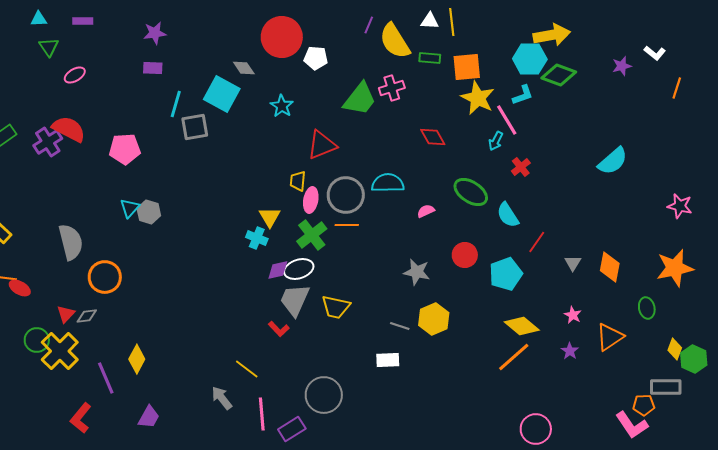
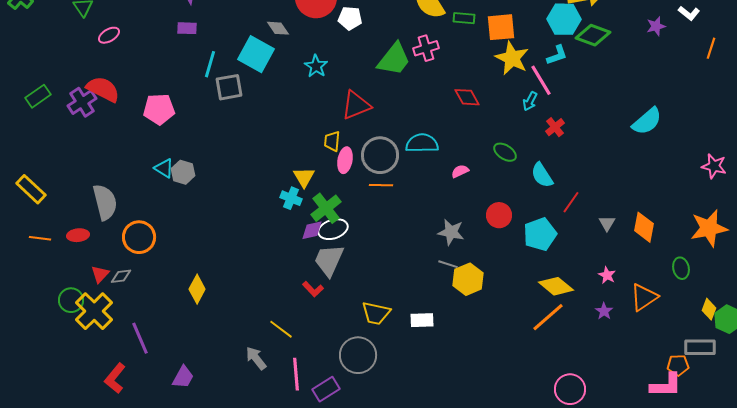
green ellipse: (471, 192) -> (505, 152), size x0.7
cyan triangle: (130, 208) -> (164, 168), turned -40
green cross: (312, 235) -> (326, 208), moved
red ellipse: (20, 288) -> (78, 235), moved, turned -35
yellow trapezoid: (336, 307) -> (376, 313), moved
gray line: (400, 326) -> (448, 264), moved
yellow diamond: (137, 359) -> (197, 289), moved
pink L-shape: (632, 425) -> (666, 385), turned -56

